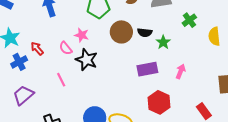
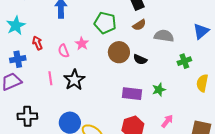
green star: (163, 42) -> (159, 90), moved
black star: (87, 60) -> (74, 80), moved
blue cross: (19, 62) -> (18, 59), moved
pink arrow: (181, 71) -> (167, 121), moved

